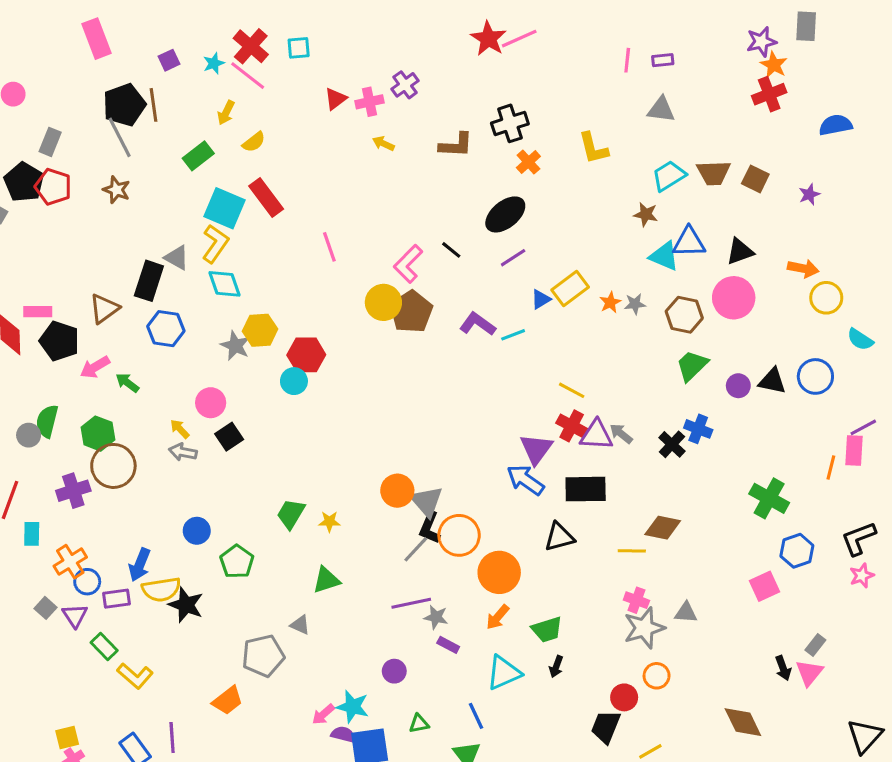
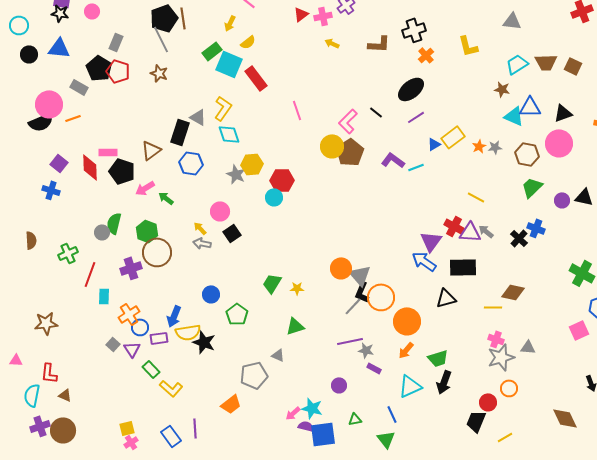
cyan square: (225, 208) -> (229, 64), moved
yellow line: (572, 390) -> (476, 197), moved
black arrow: (556, 667) -> (444, 382), size x1.6

